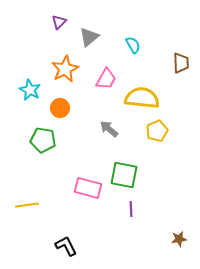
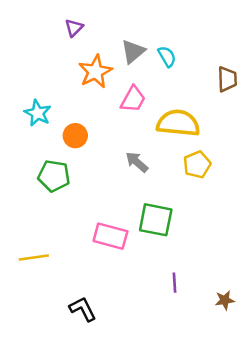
gray triangle: (89, 37) -> (133, 52), moved
orange star: (65, 69) -> (95, 72), moved
purple line: (131, 209) -> (174, 283), moved

